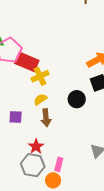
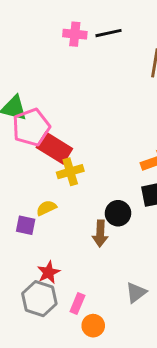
yellow semicircle: (40, 99) -> (46, 208), moved
brown arrow: (46, 118) -> (100, 234), moved
orange circle: (53, 180) -> (93, 326), moved

